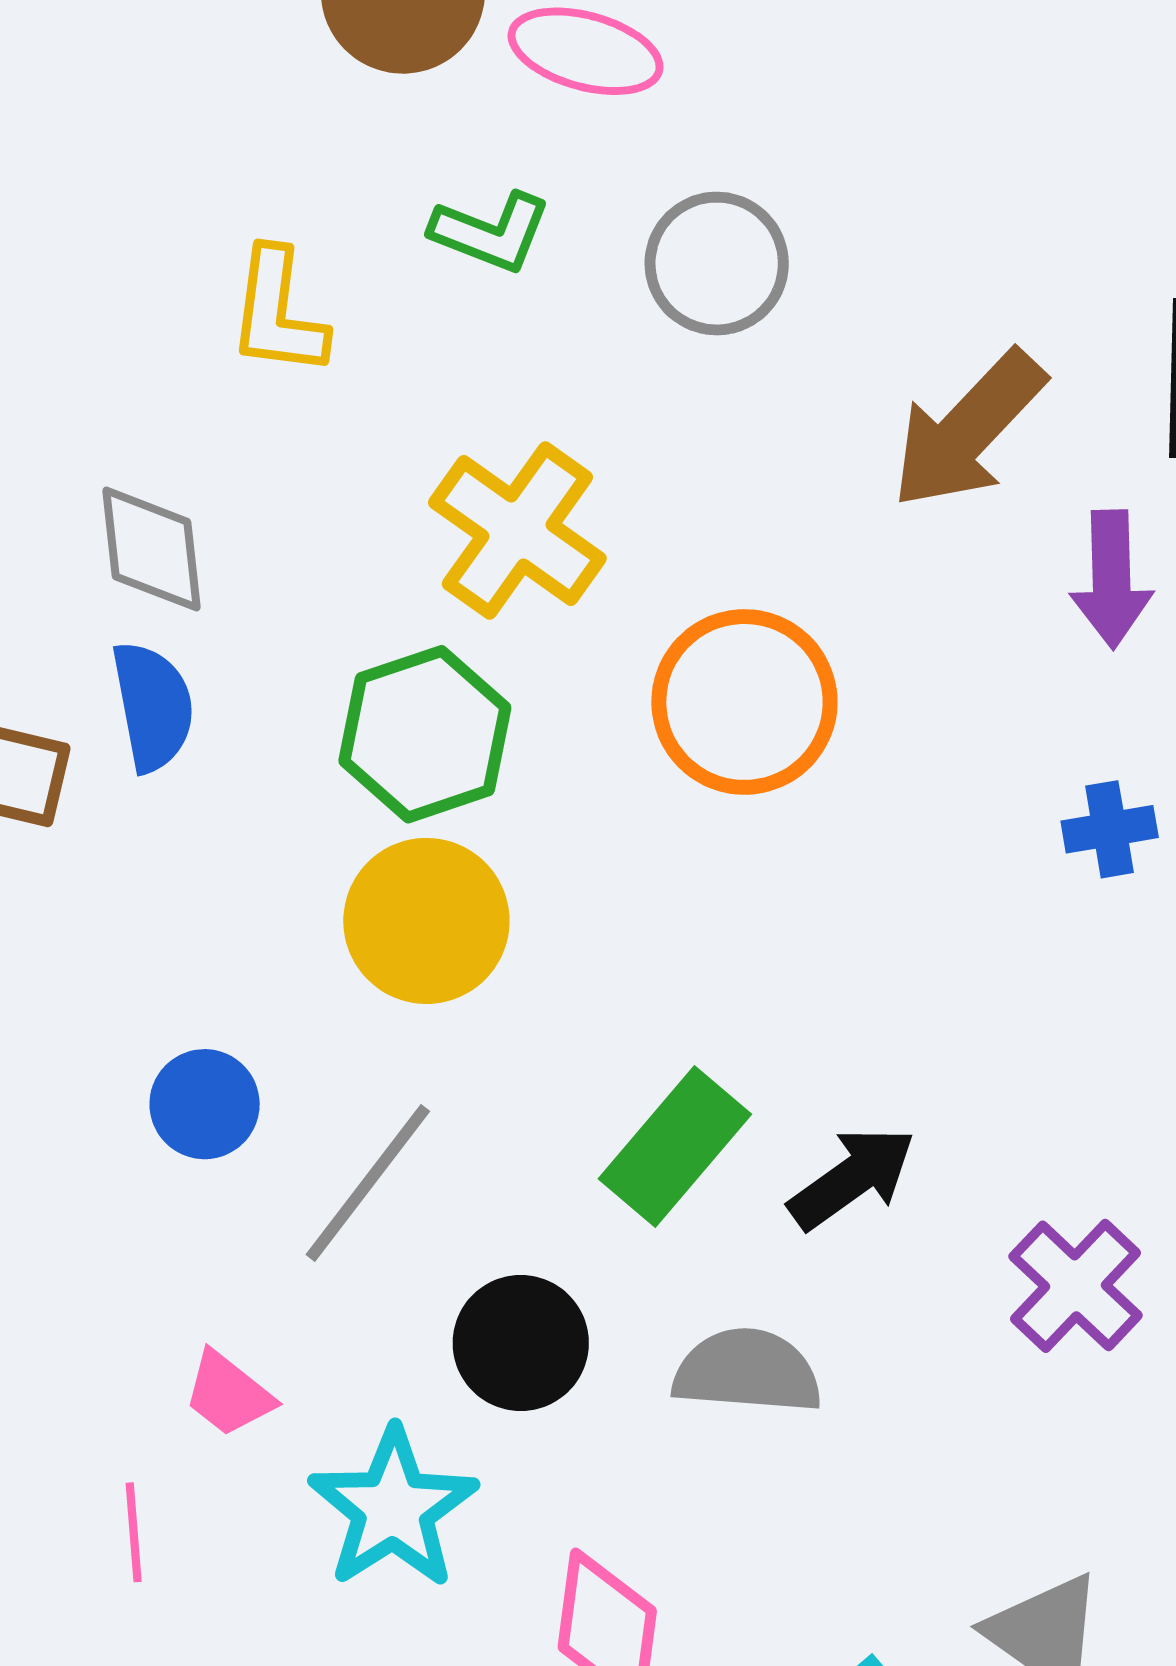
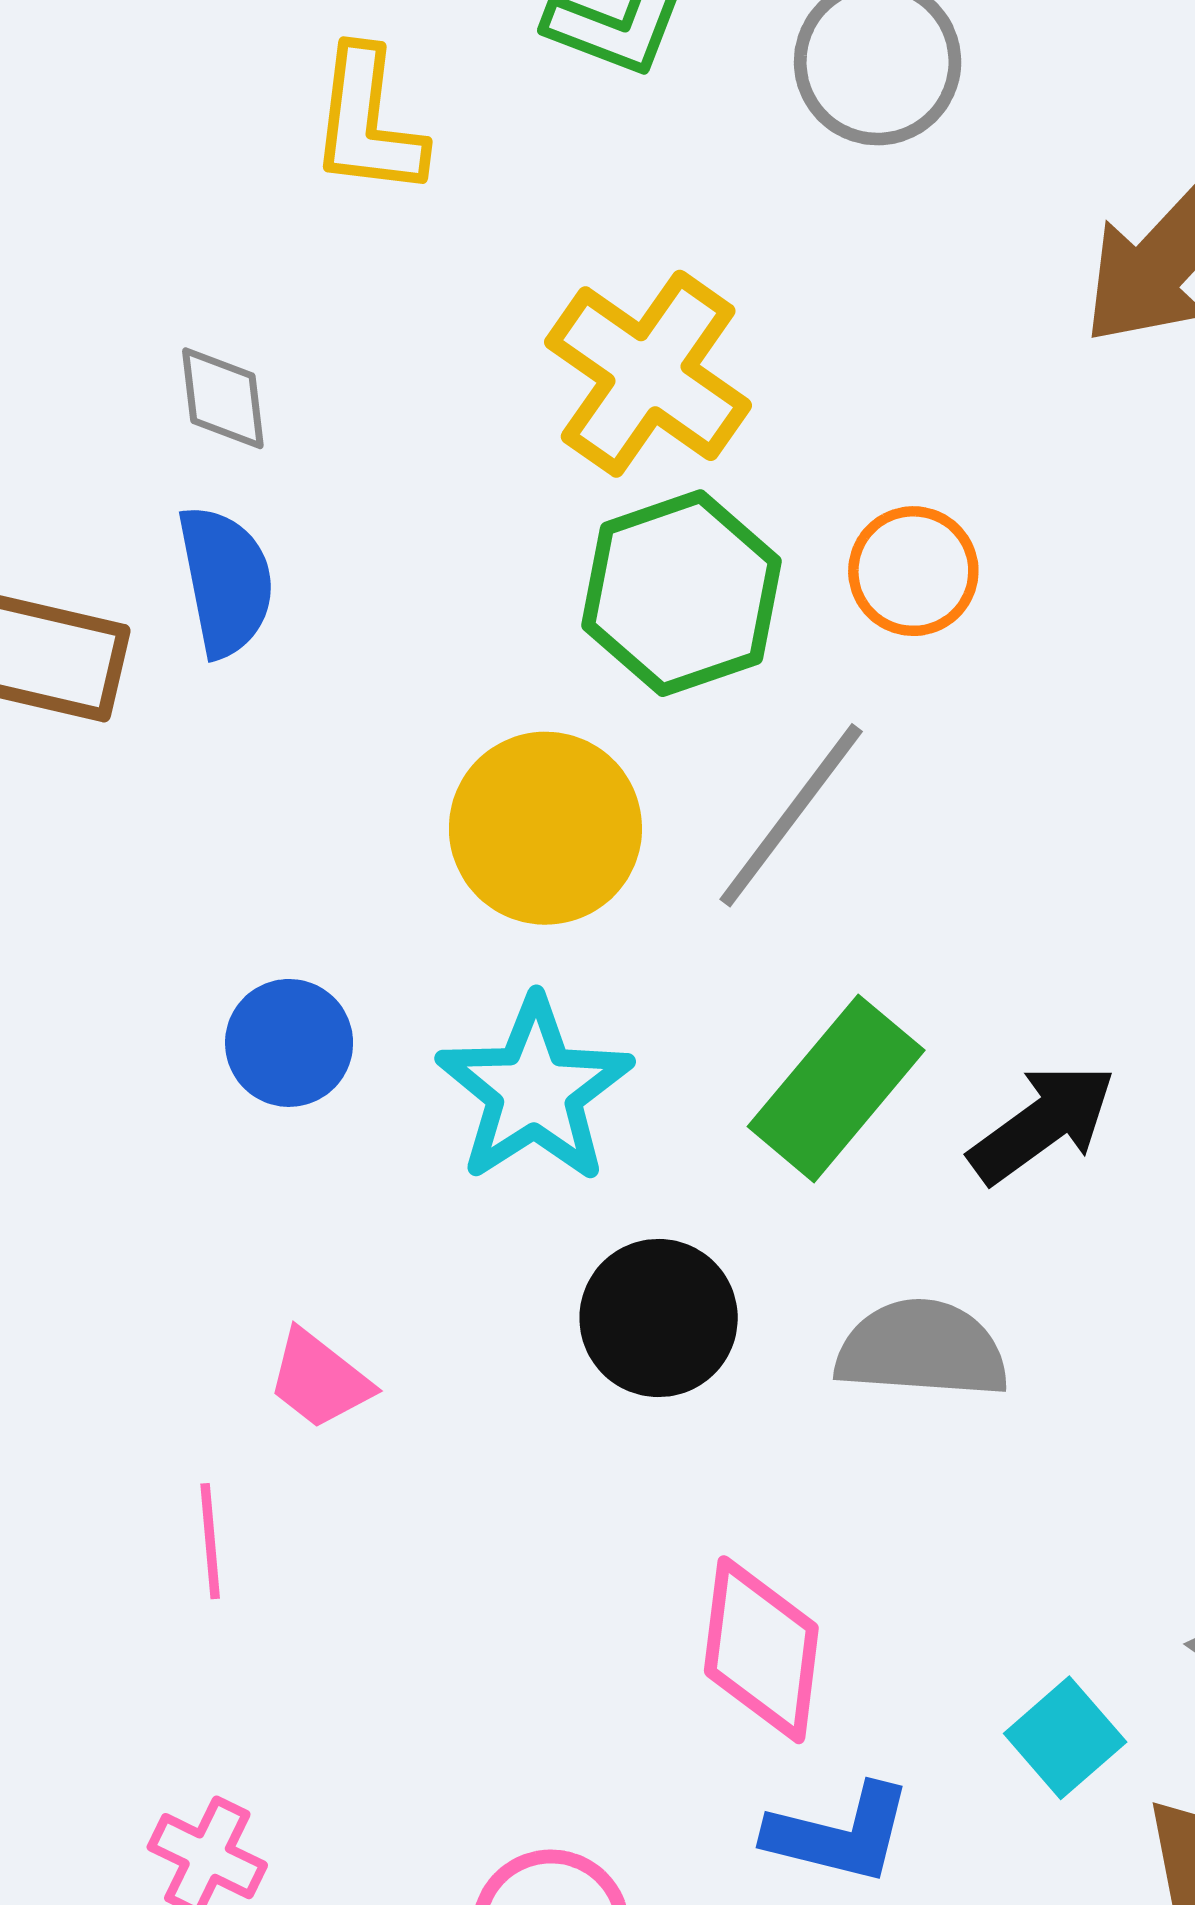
gray diamond: (151, 549) -> (223, 398), size x0.7
orange circle: (744, 702) -> (913, 571), size x0.6
green hexagon: (425, 734) -> (682, 593), moved
gray line: (368, 1183) -> (791, 815), moved
cyan star: (393, 1508) -> (535, 1090), moved

